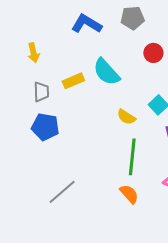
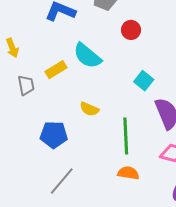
yellow semicircle: (126, 117) -> (89, 109), moved
blue pentagon: (45, 127) -> (54, 135), moved
orange semicircle: (129, 194) -> (128, 173), turned -30

